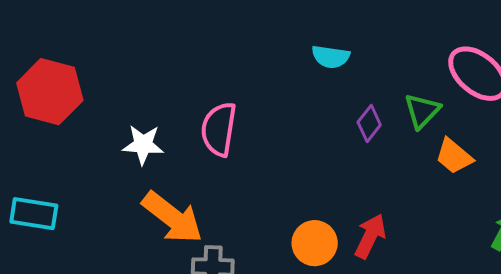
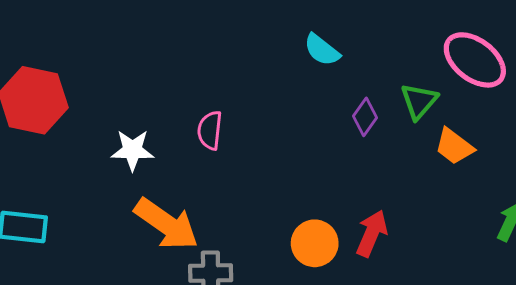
cyan semicircle: (331, 57) -> (322, 50), turned 33
pink semicircle: (219, 129) -> (210, 130), size x0.7

